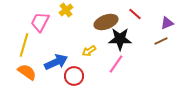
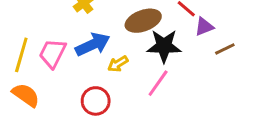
pink trapezoid: (40, 22) -> (53, 53), moved
purple triangle: (167, 23) -> (204, 27), moved
blue arrow: (56, 62) -> (93, 44), moved

